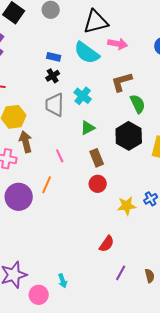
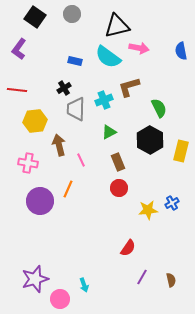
black cross: (53, 76) -> (64, 88), moved
brown L-shape: (122, 82) -> (129, 87), moved
cyan cross: (83, 96) -> (104, 100), turned 30
brown arrow: (26, 142) -> (59, 145), moved

